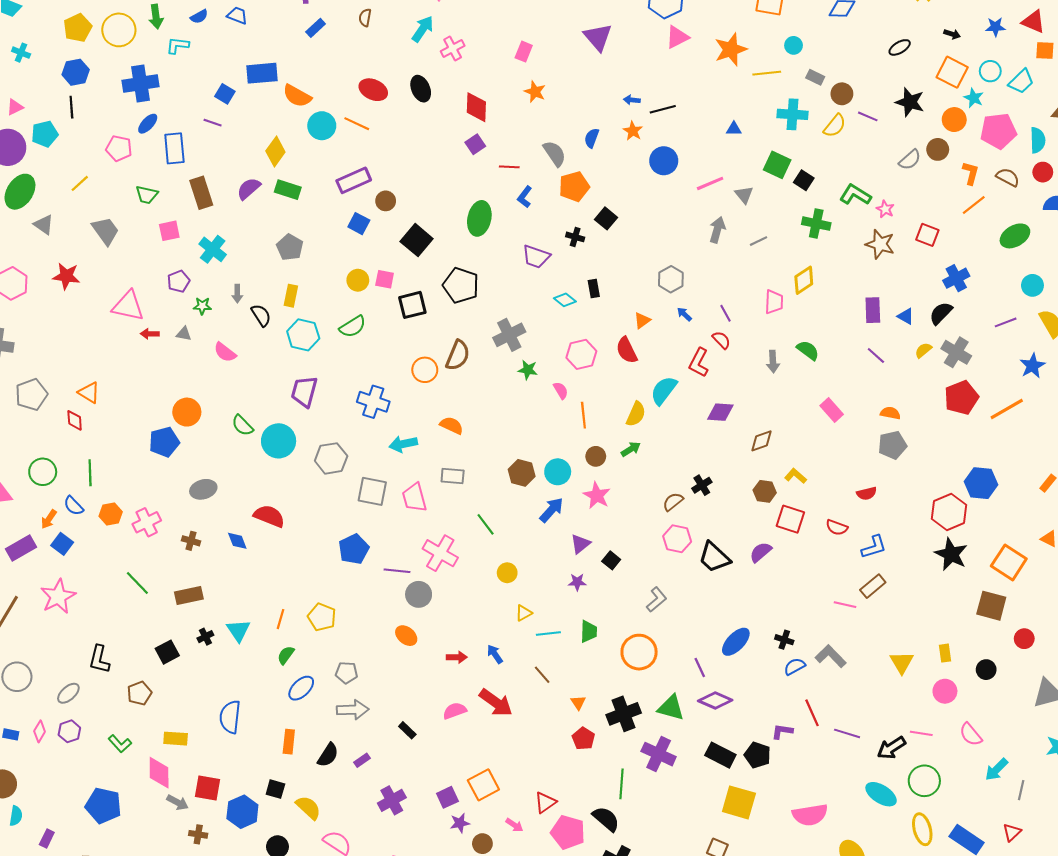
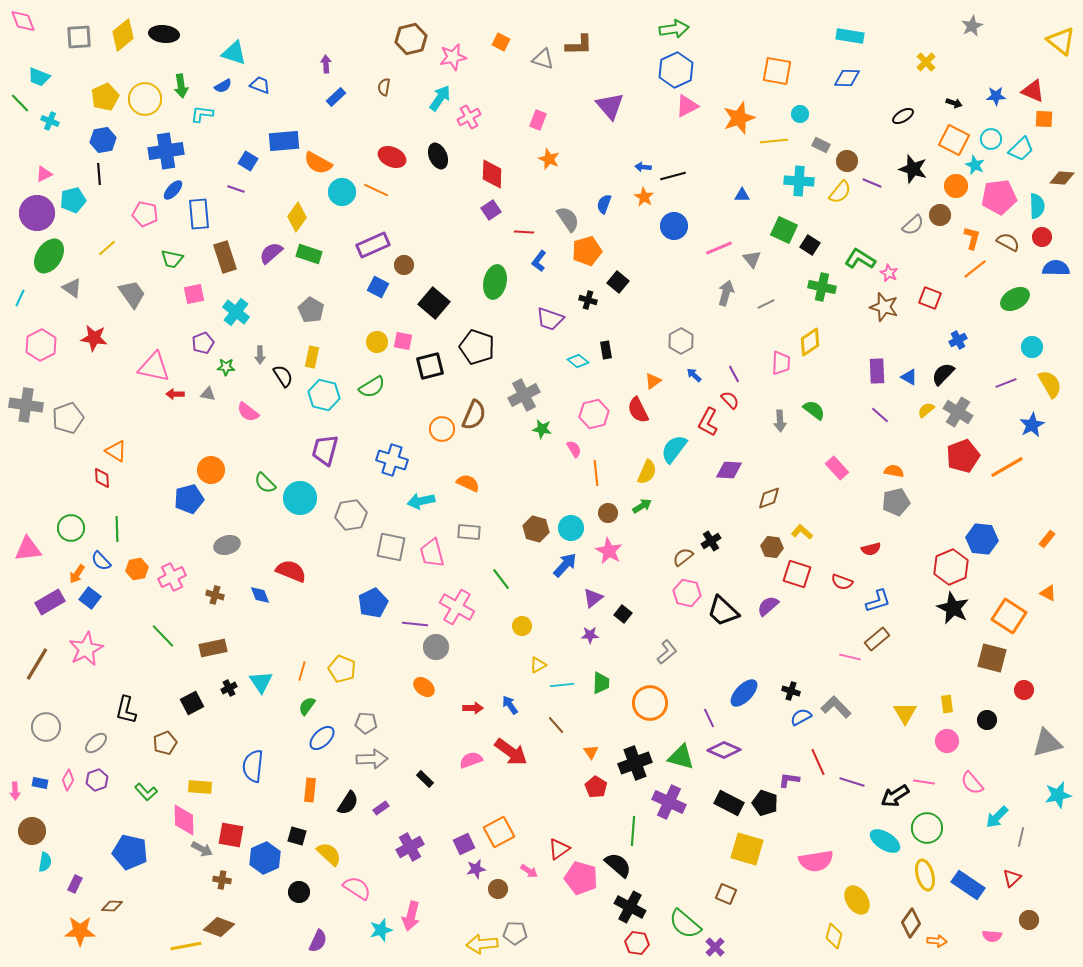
blue cross: (956, 278) -> (958, 340), size x0.7
gray pentagon: (31, 395) -> (68, 418), moved

